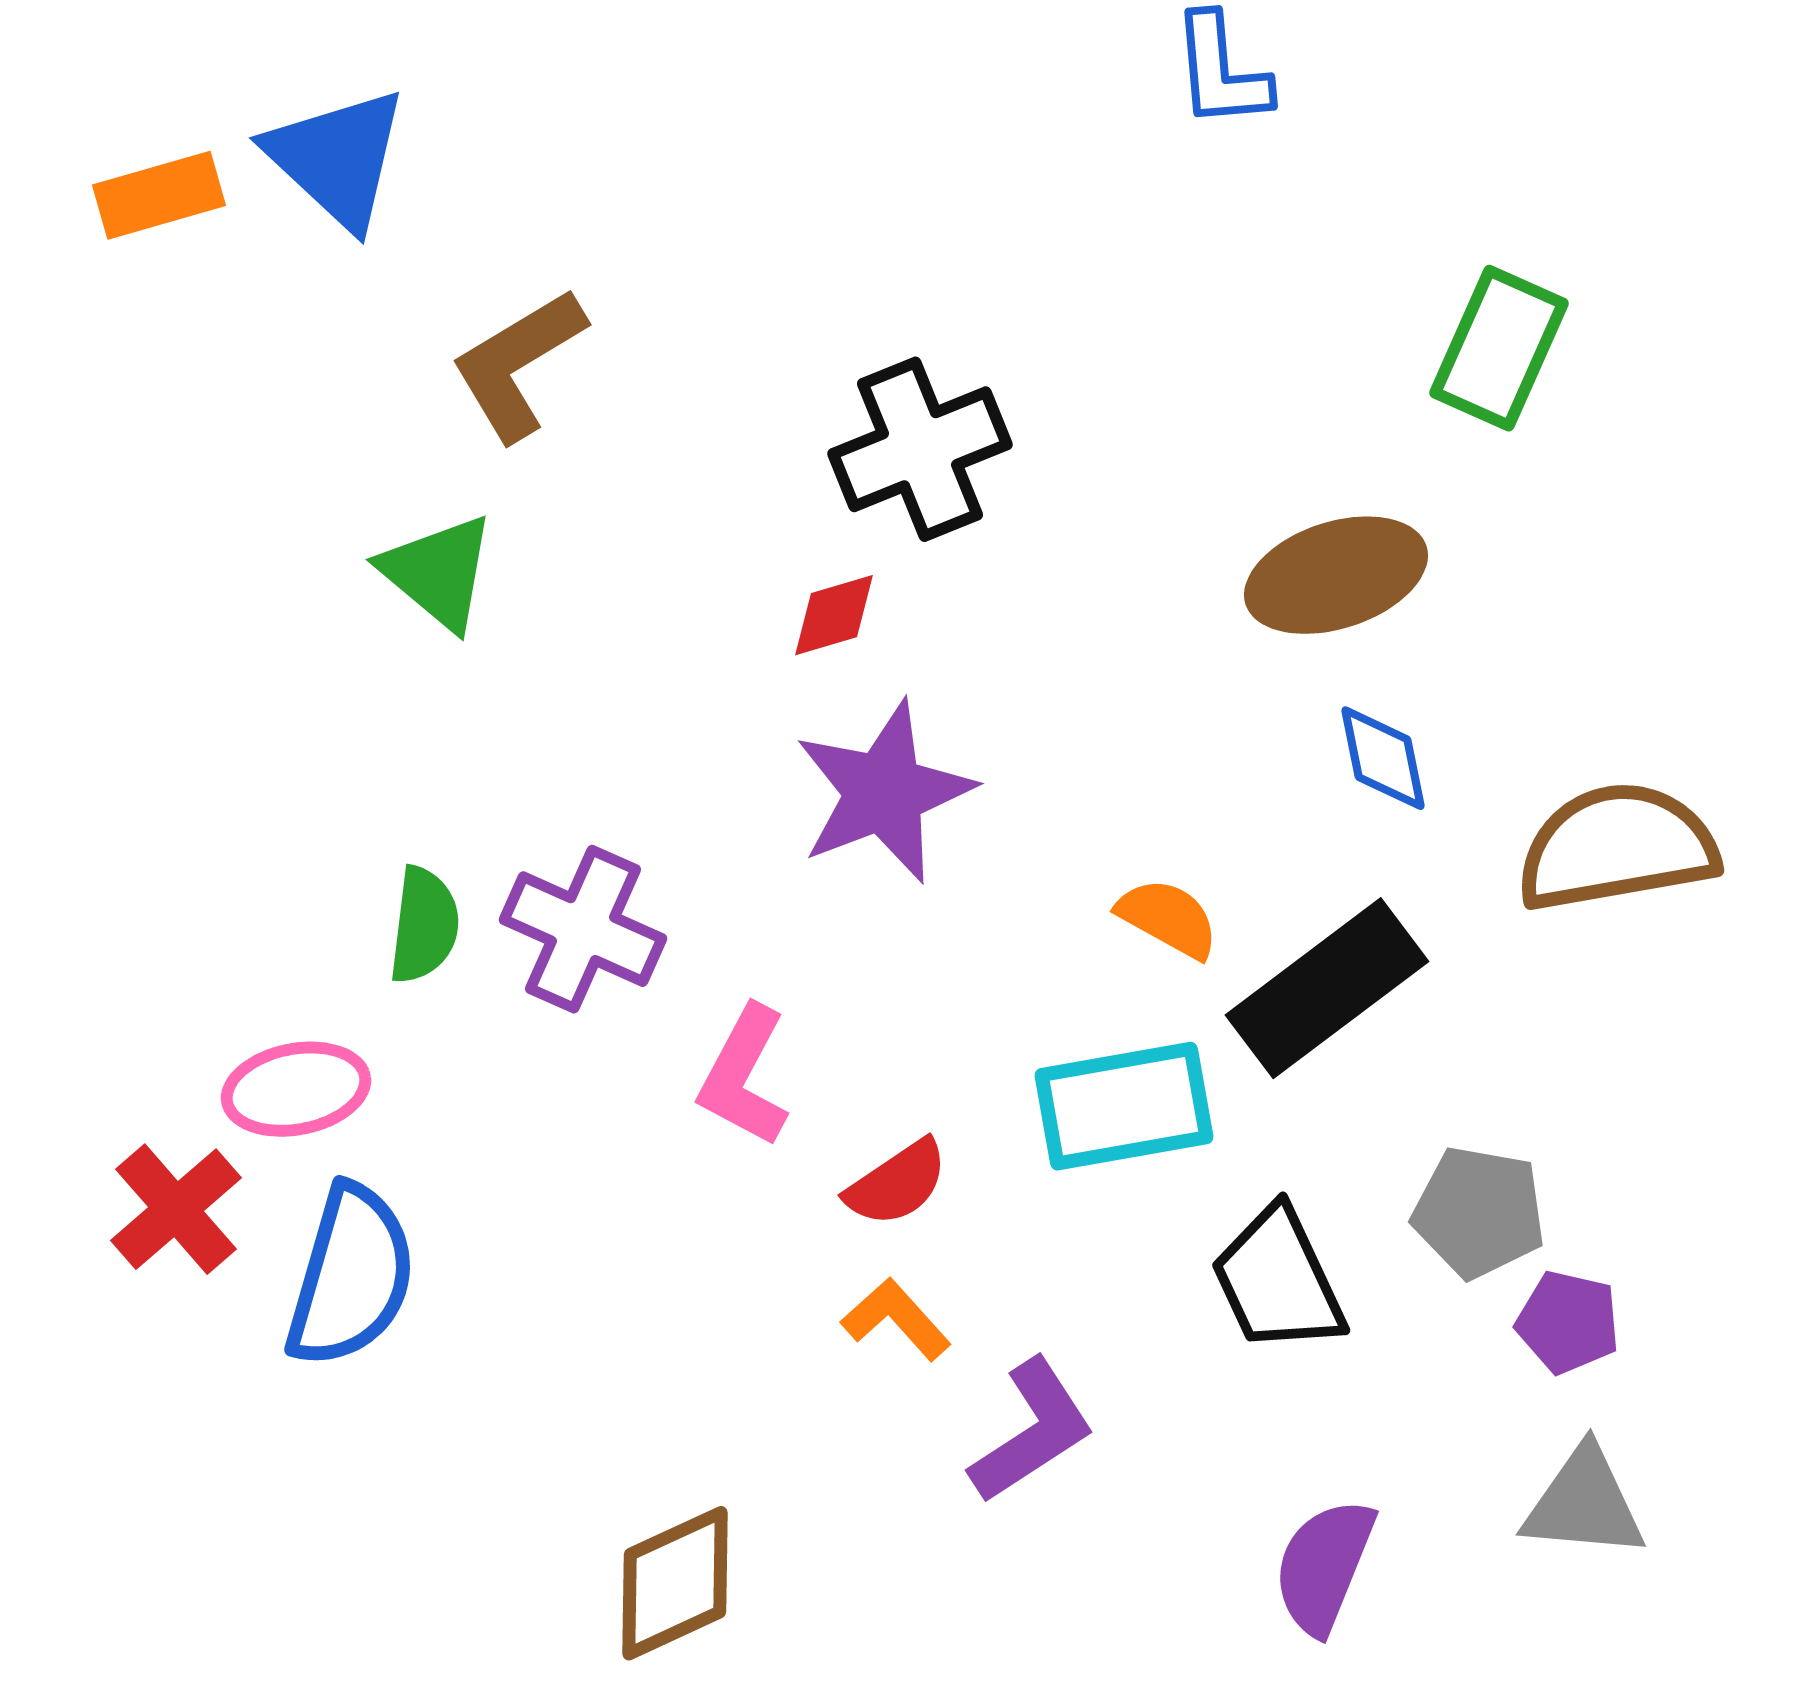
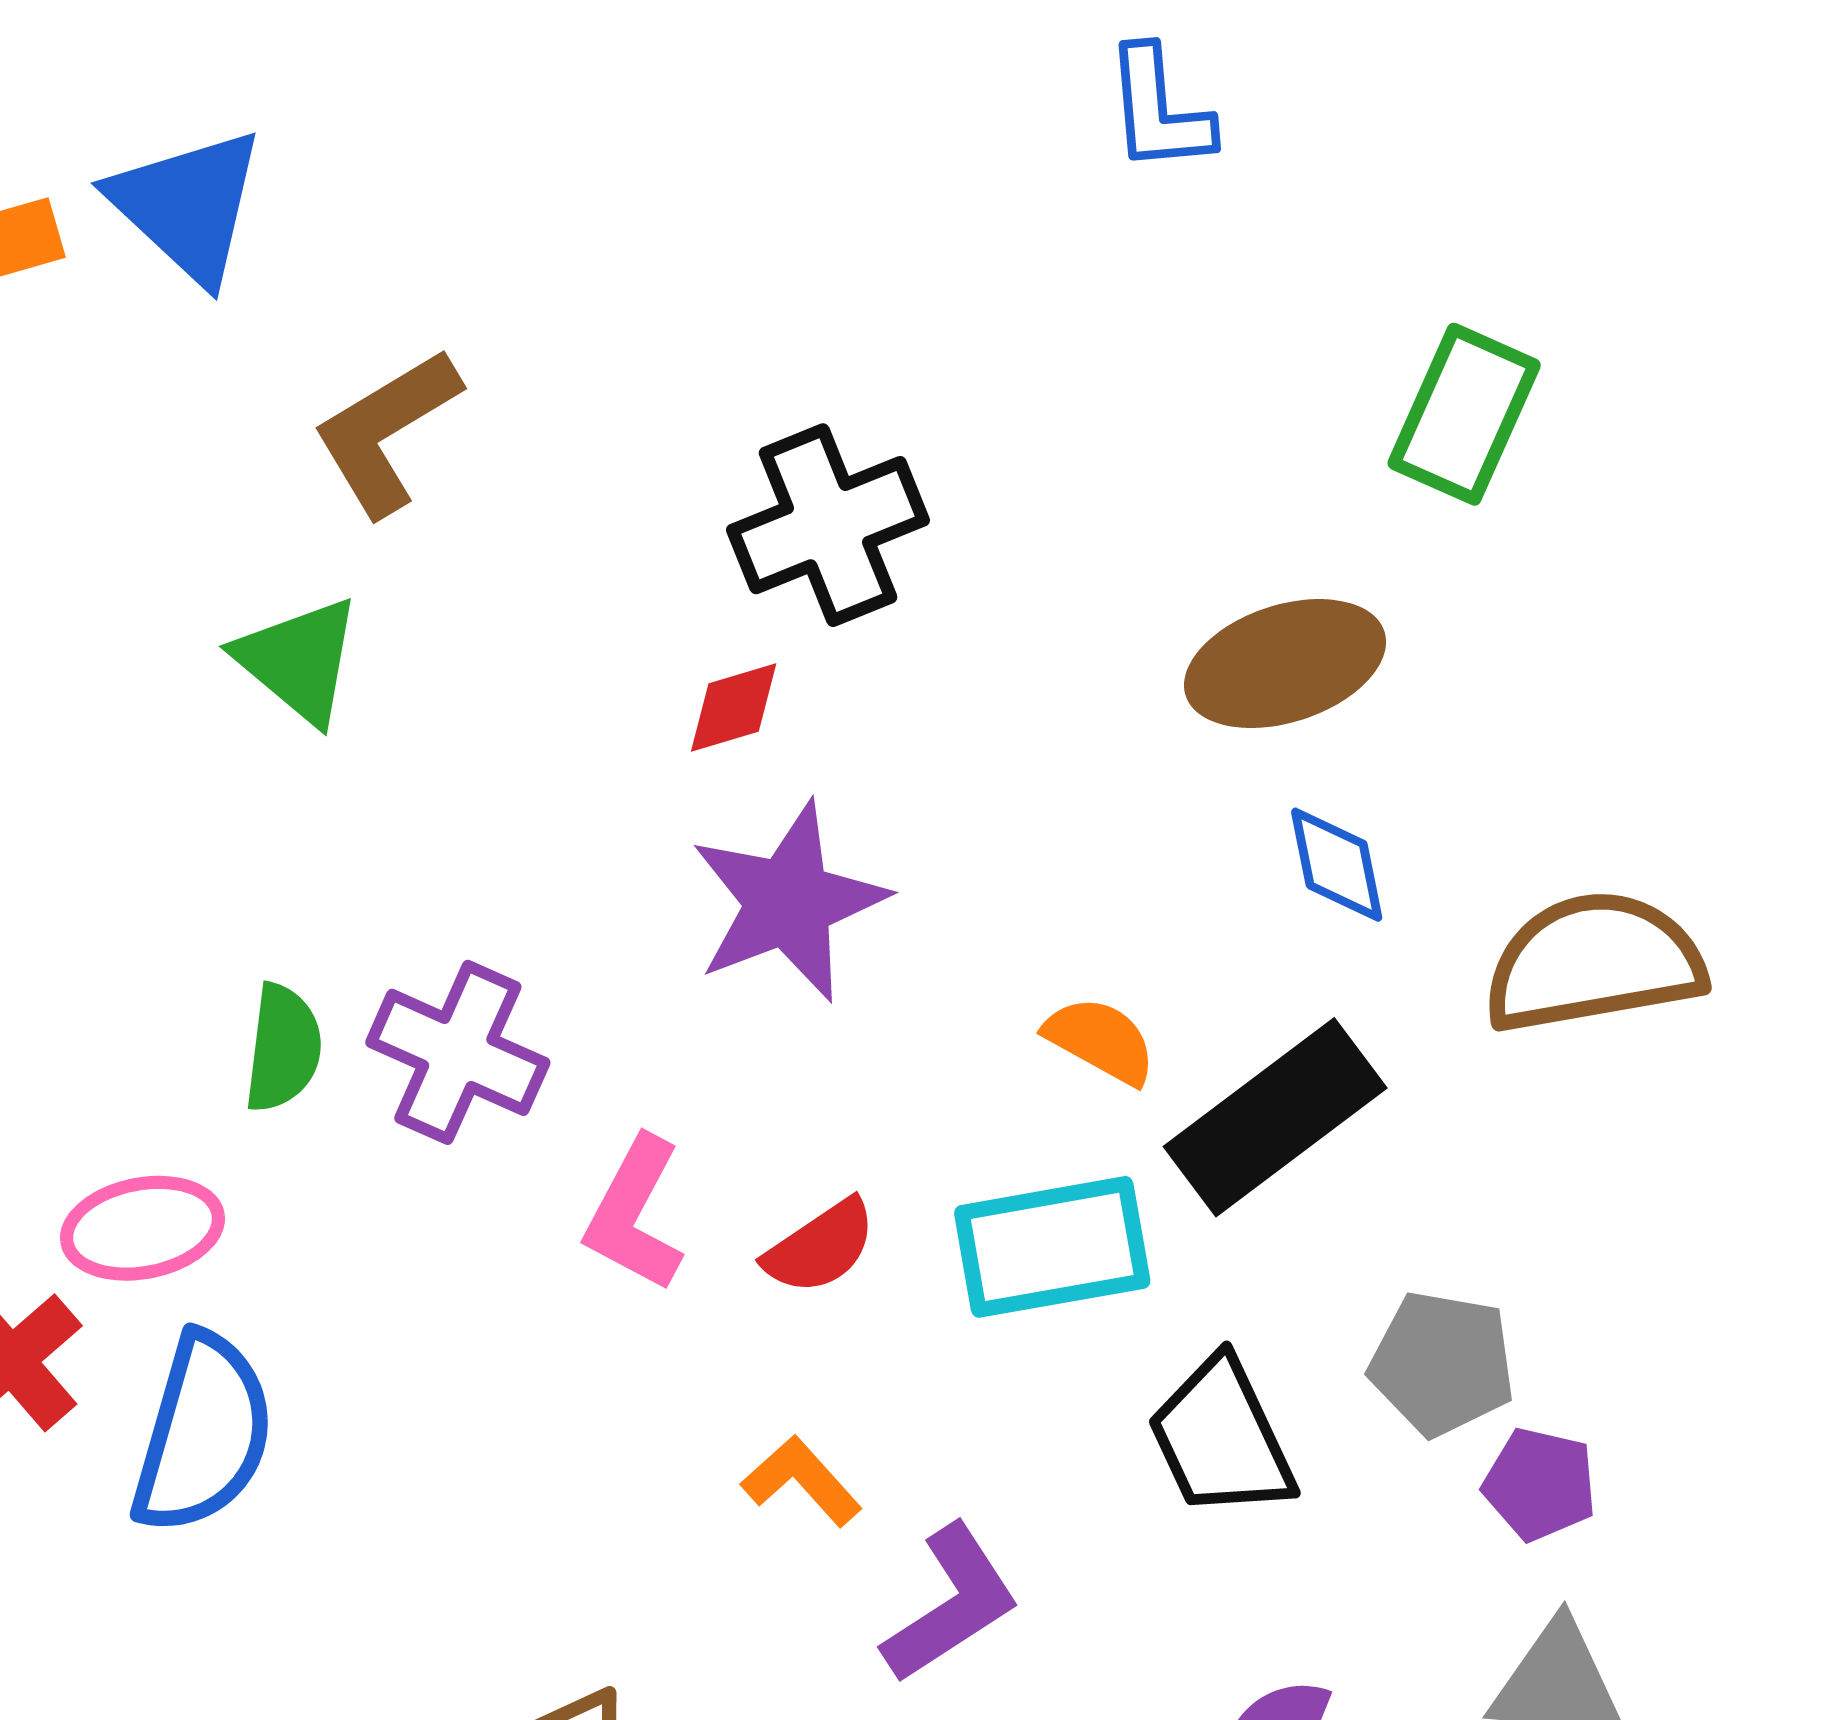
red semicircle: (897, 1183) -> (820, 1247), moved

